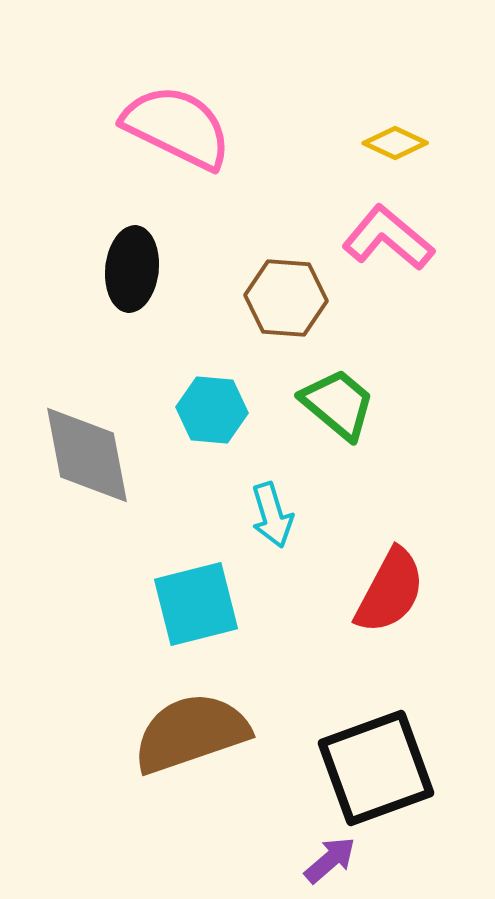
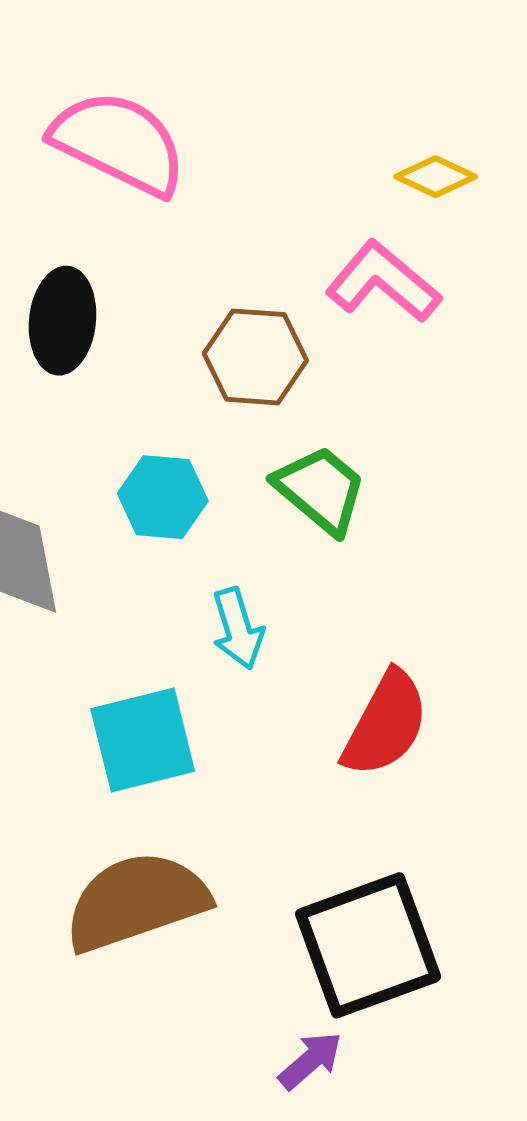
yellow diamond: (395, 143) -> (436, 177), moved

